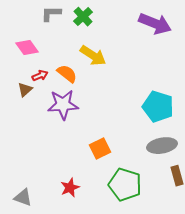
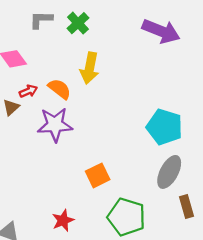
yellow arrow: (93, 56) -> (90, 68), turned 68
gray ellipse: (162, 146) -> (169, 172), turned -52

